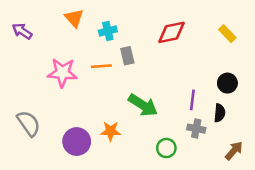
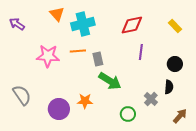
cyan cross: (108, 31) -> (83, 24), size x1.6
gray rectangle: (127, 56) -> (98, 59), moved
purple line: (192, 100) -> (141, 52), moved
gray cross: (196, 129) -> (151, 99), turned 32

